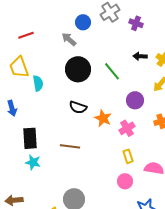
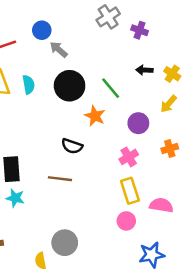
blue circle: (83, 22) -> (42, 30), moved
cyan semicircle: (38, 83) -> (28, 85), moved
black semicircle: (78, 107) -> (72, 146), moved
orange star: (103, 118) -> (95, 116), moved
yellow rectangle: (128, 156) -> (130, 191), size x1.5

